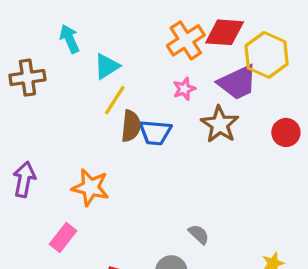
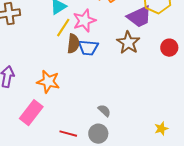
pink star: (184, 89) -> (84, 21), moved, size x1.6
gray semicircle: (199, 234) -> (104, 111), moved
pink rectangle: (63, 237) -> (31, 113), size x1.4

